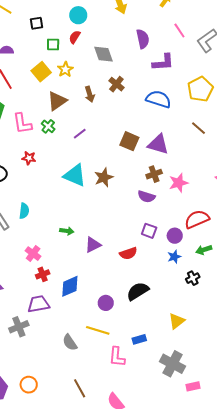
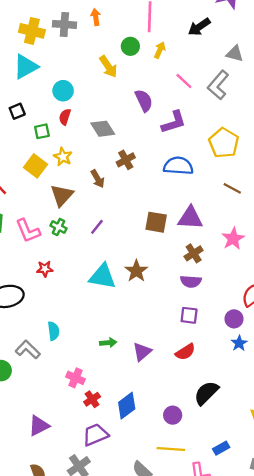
brown cross: (116, 84) -> (126, 160), turned 35
pink star: (179, 183) -> (233, 239), moved
purple square: (149, 231) -> (189, 315), moved

